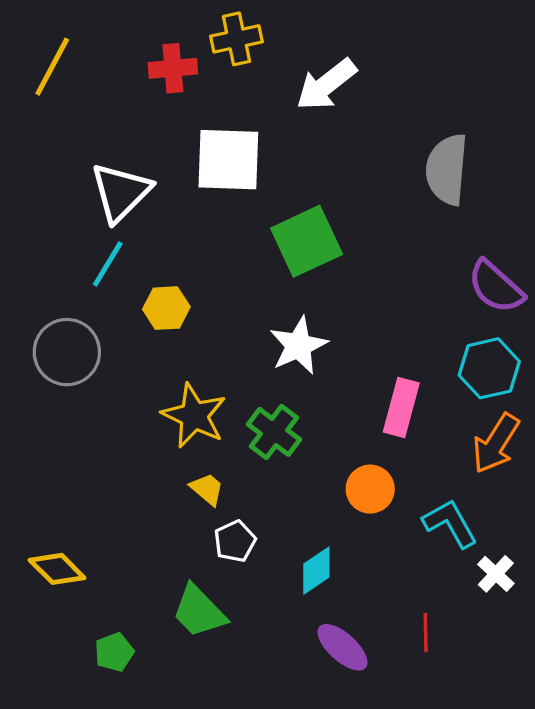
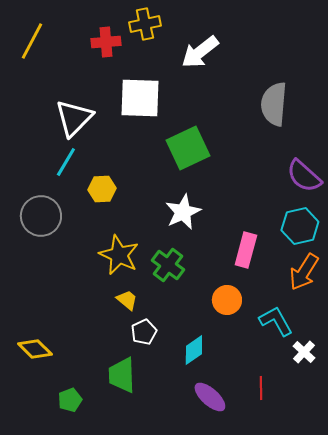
green trapezoid: (199, 611) -> (122, 375), turned 42

